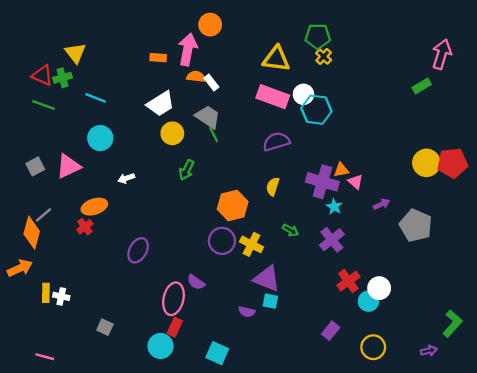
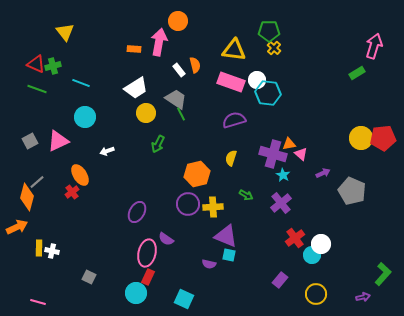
yellow triangle: (75, 53) -> (65, 32), moved
orange semicircle: (196, 77) -> (195, 65), moved, turned 70
orange ellipse: (94, 207) -> (80, 175), turned 75
yellow cross: (251, 244) -> (213, 207), turned -30
purple ellipse: (138, 250) -> (137, 212), moved

